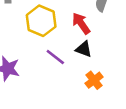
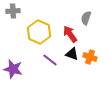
orange cross: (94, 80) -> (90, 57), moved, turned -32

